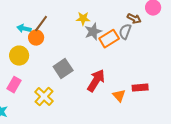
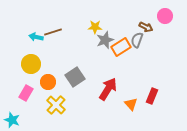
brown line: (41, 24) -> (53, 32), turned 36
orange circle: (36, 38) -> (48, 82), moved
red rectangle: (140, 88) -> (152, 96), turned -63

